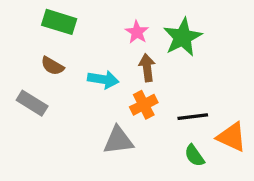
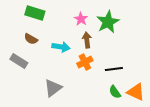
orange triangle: (232, 137) -> (136, 92), moved
gray triangle: (118, 140) -> (53, 88), moved, turned -30

